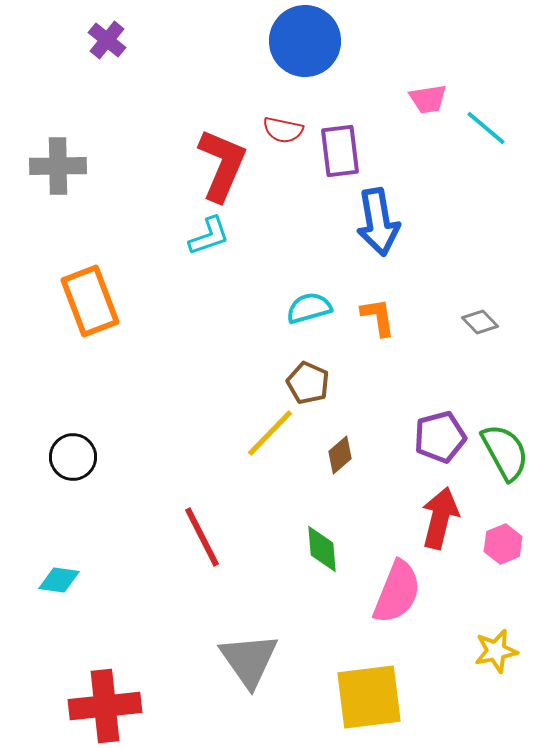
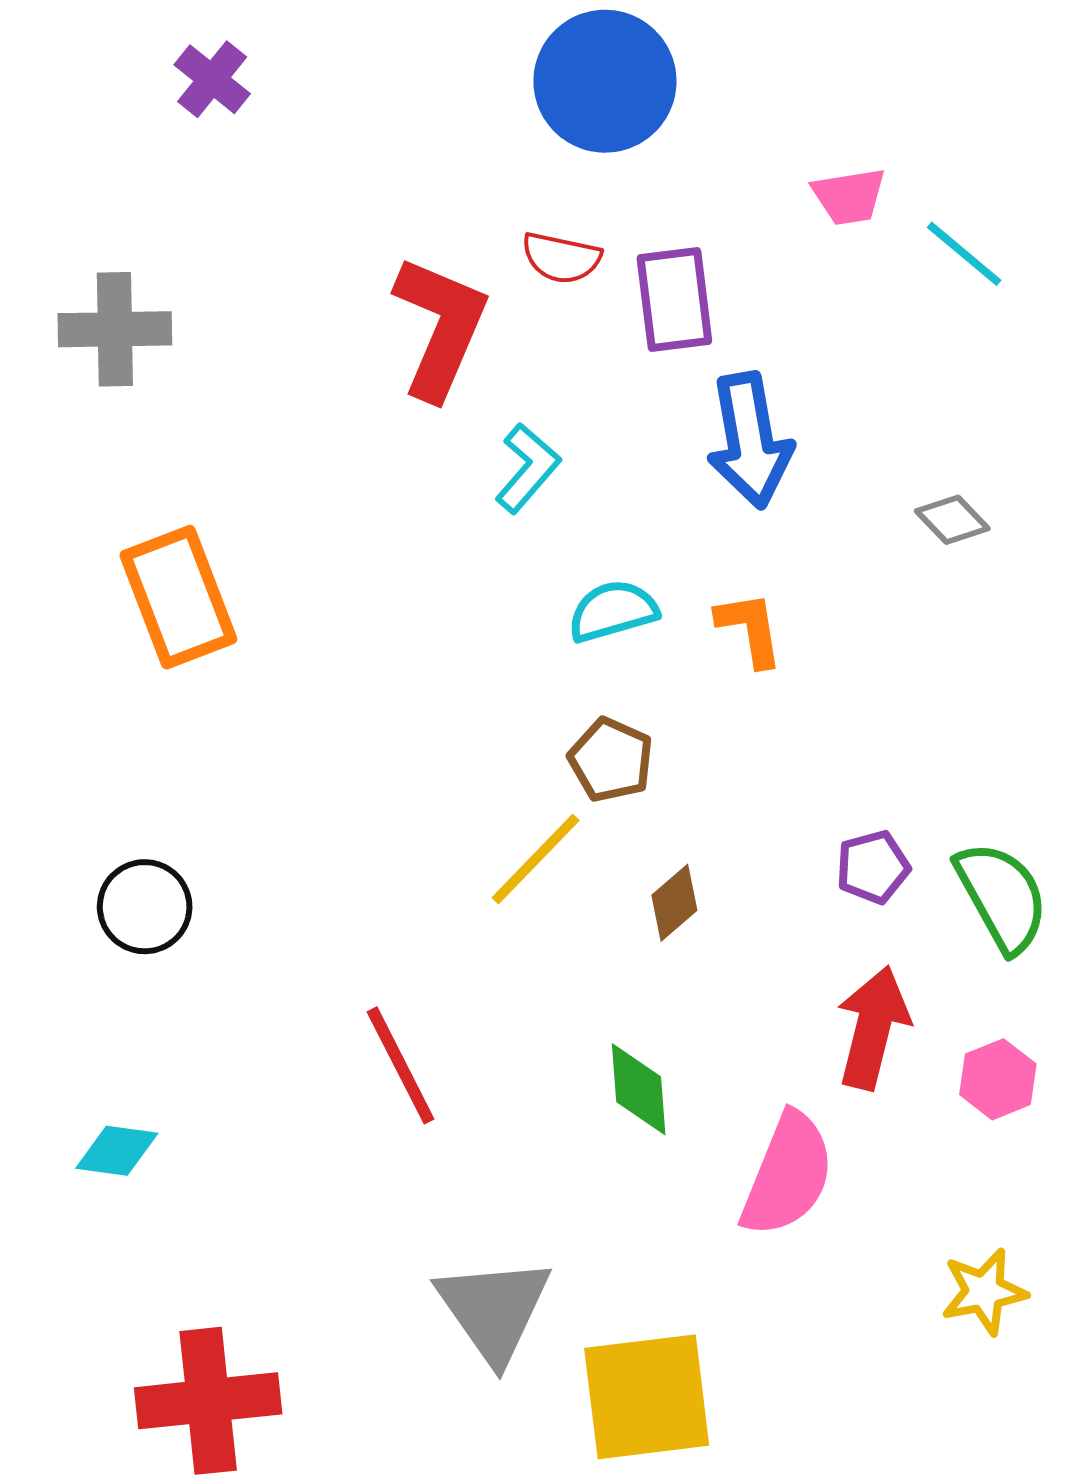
cyan L-shape: (209, 236) -> (528, 468), moved, turned -30
gray diamond: (480, 322) -> (952, 520), moved
purple pentagon: (440, 437) -> (873, 867), size x0.7
yellow square: (369, 697) -> (647, 1397), moved

